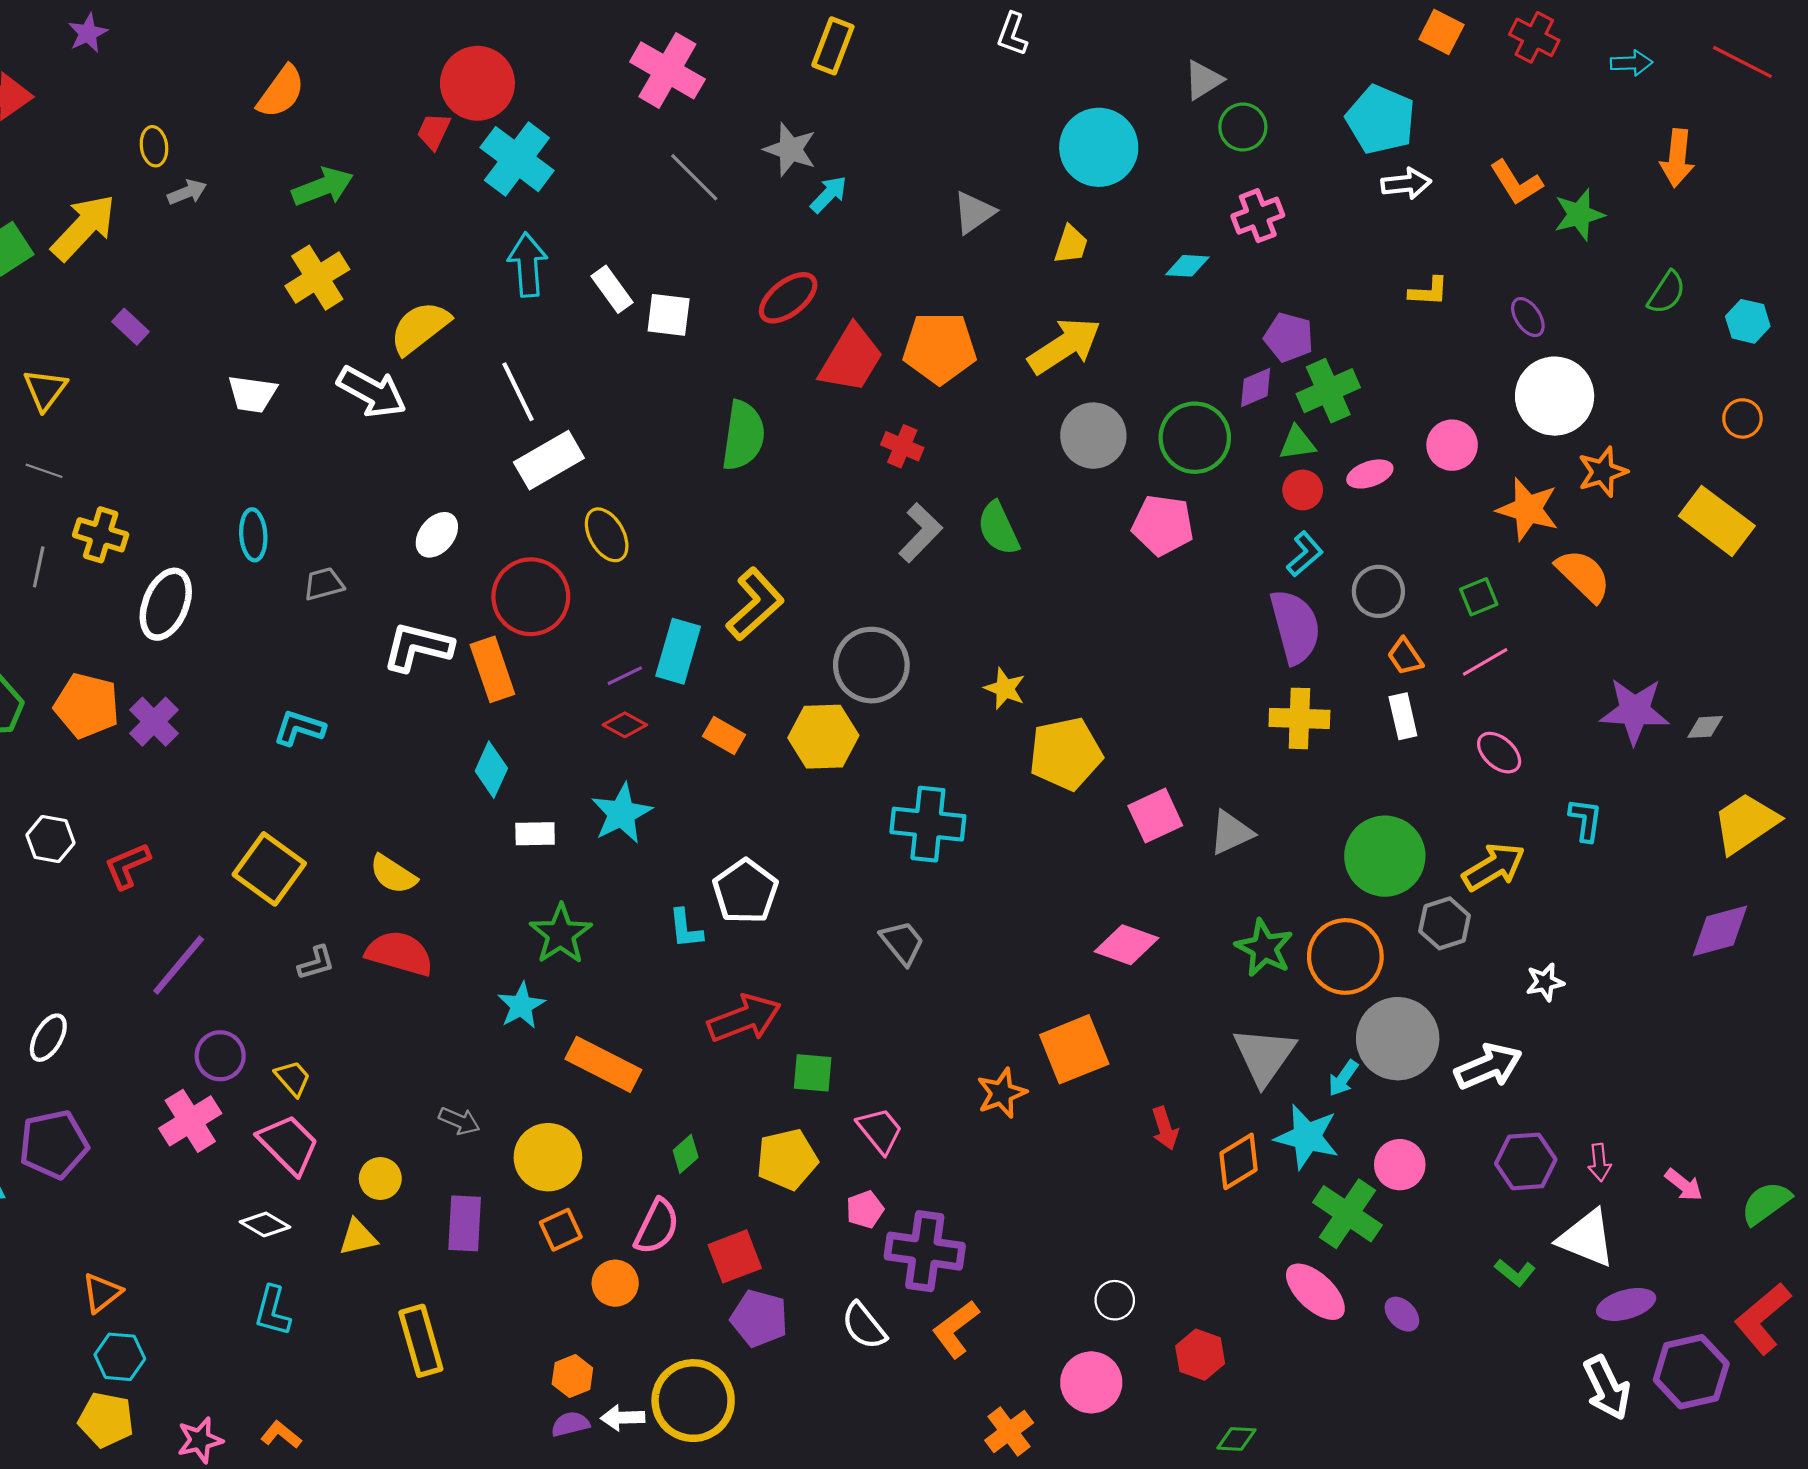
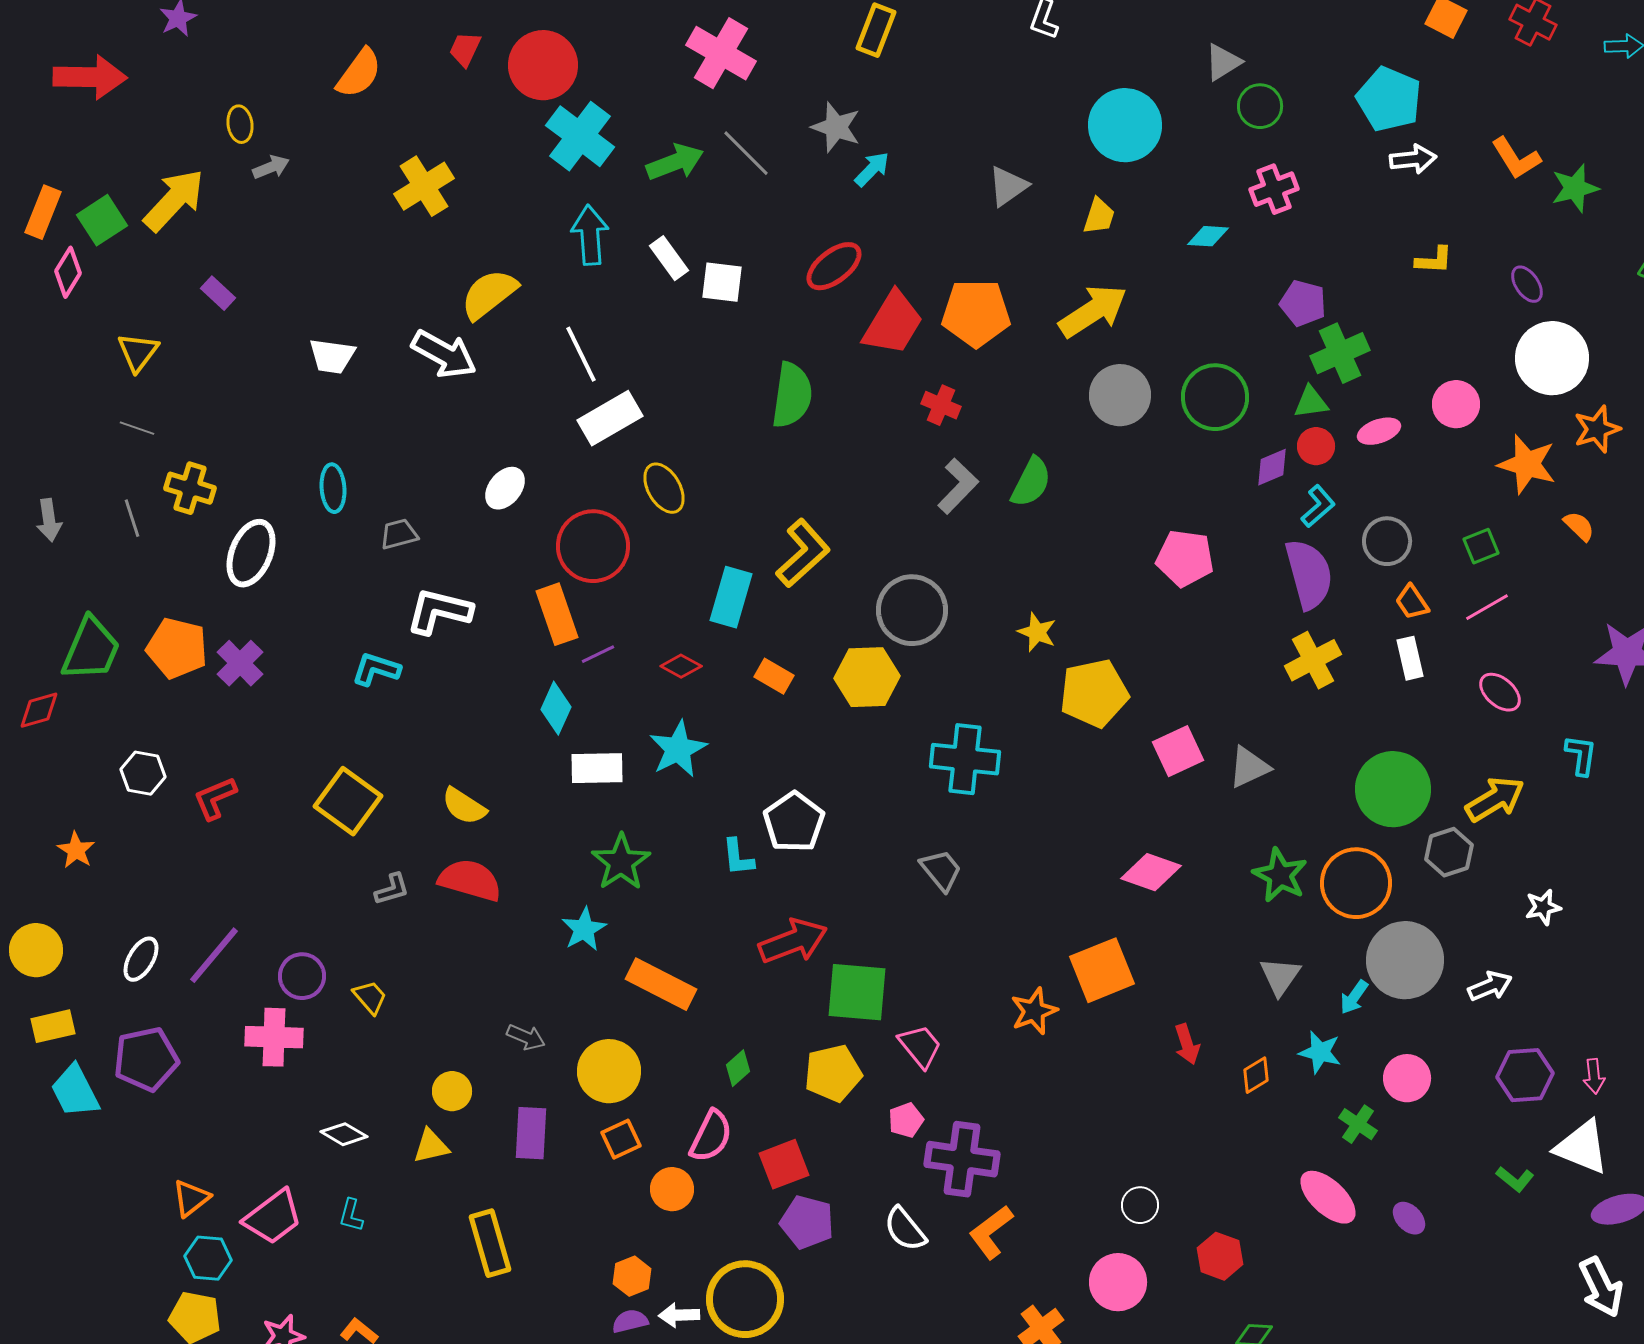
red trapezoid: (434, 131) -> (465, 49), moved
green arrow: (323, 187) -> (675, 162), moved
yellow cross: (317, 278) -> (424, 186), moved
purple diamond: (1256, 387) -> (1272, 467), moved
pink pentagon: (1163, 525) -> (1185, 558), moved
green semicircle: (998, 528) -> (1031, 482), turned -128
gray line: (39, 567) -> (132, 518), turned -30
orange semicircle: (1583, 575) -> (1579, 526), size x0.6
white L-shape: (418, 647) -> (439, 611), moved
purple line: (625, 676) -> (598, 654), moved
yellow cross: (1299, 718) -> (1313, 660), turned -30
white rectangle: (535, 834) -> (597, 768), size x1.4
purple line: (179, 965) -> (214, 955), moved
gray triangle: (1264, 1056) -> (1280, 976), size x0.7
white arrow: (1488, 1066) -> (1490, 986), size x0.7
green square: (813, 1073) -> (857, 992), size x1.6
pink cross: (190, 1121) -> (274, 1037), turned 34
cyan star: (1307, 1137) -> (1320, 1052), size x0.7
pink trapezoid: (289, 1144) -> (273, 1217), moved, turned 98
orange diamond: (1239, 1161) -> (1256, 1075), size x0.7
green cross: (1347, 1214) -> (1358, 1124), size x0.6
cyan L-shape: (272, 1311) -> (351, 1215), size x0.7

